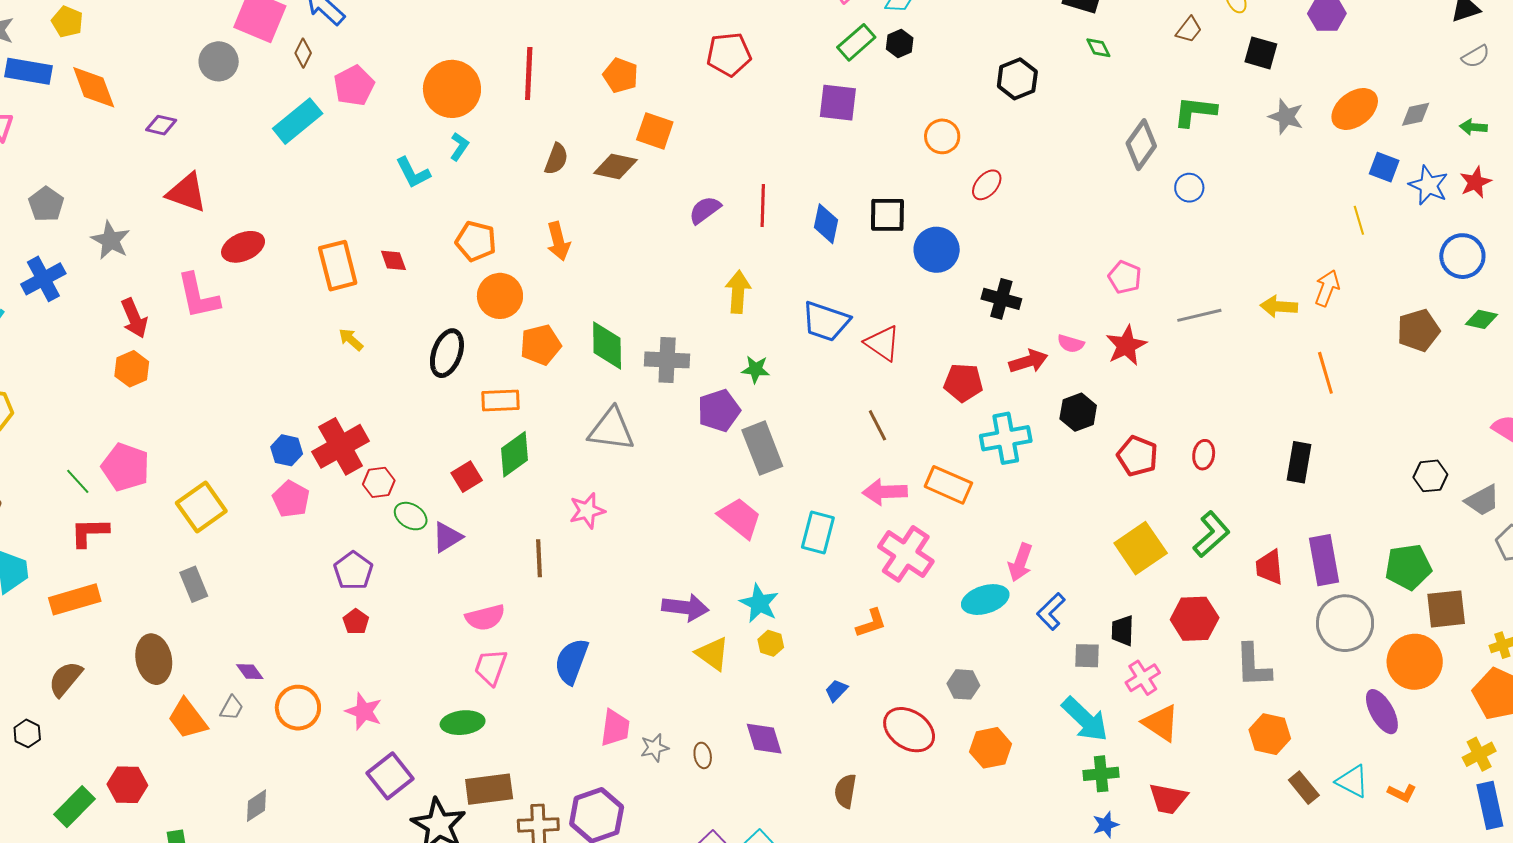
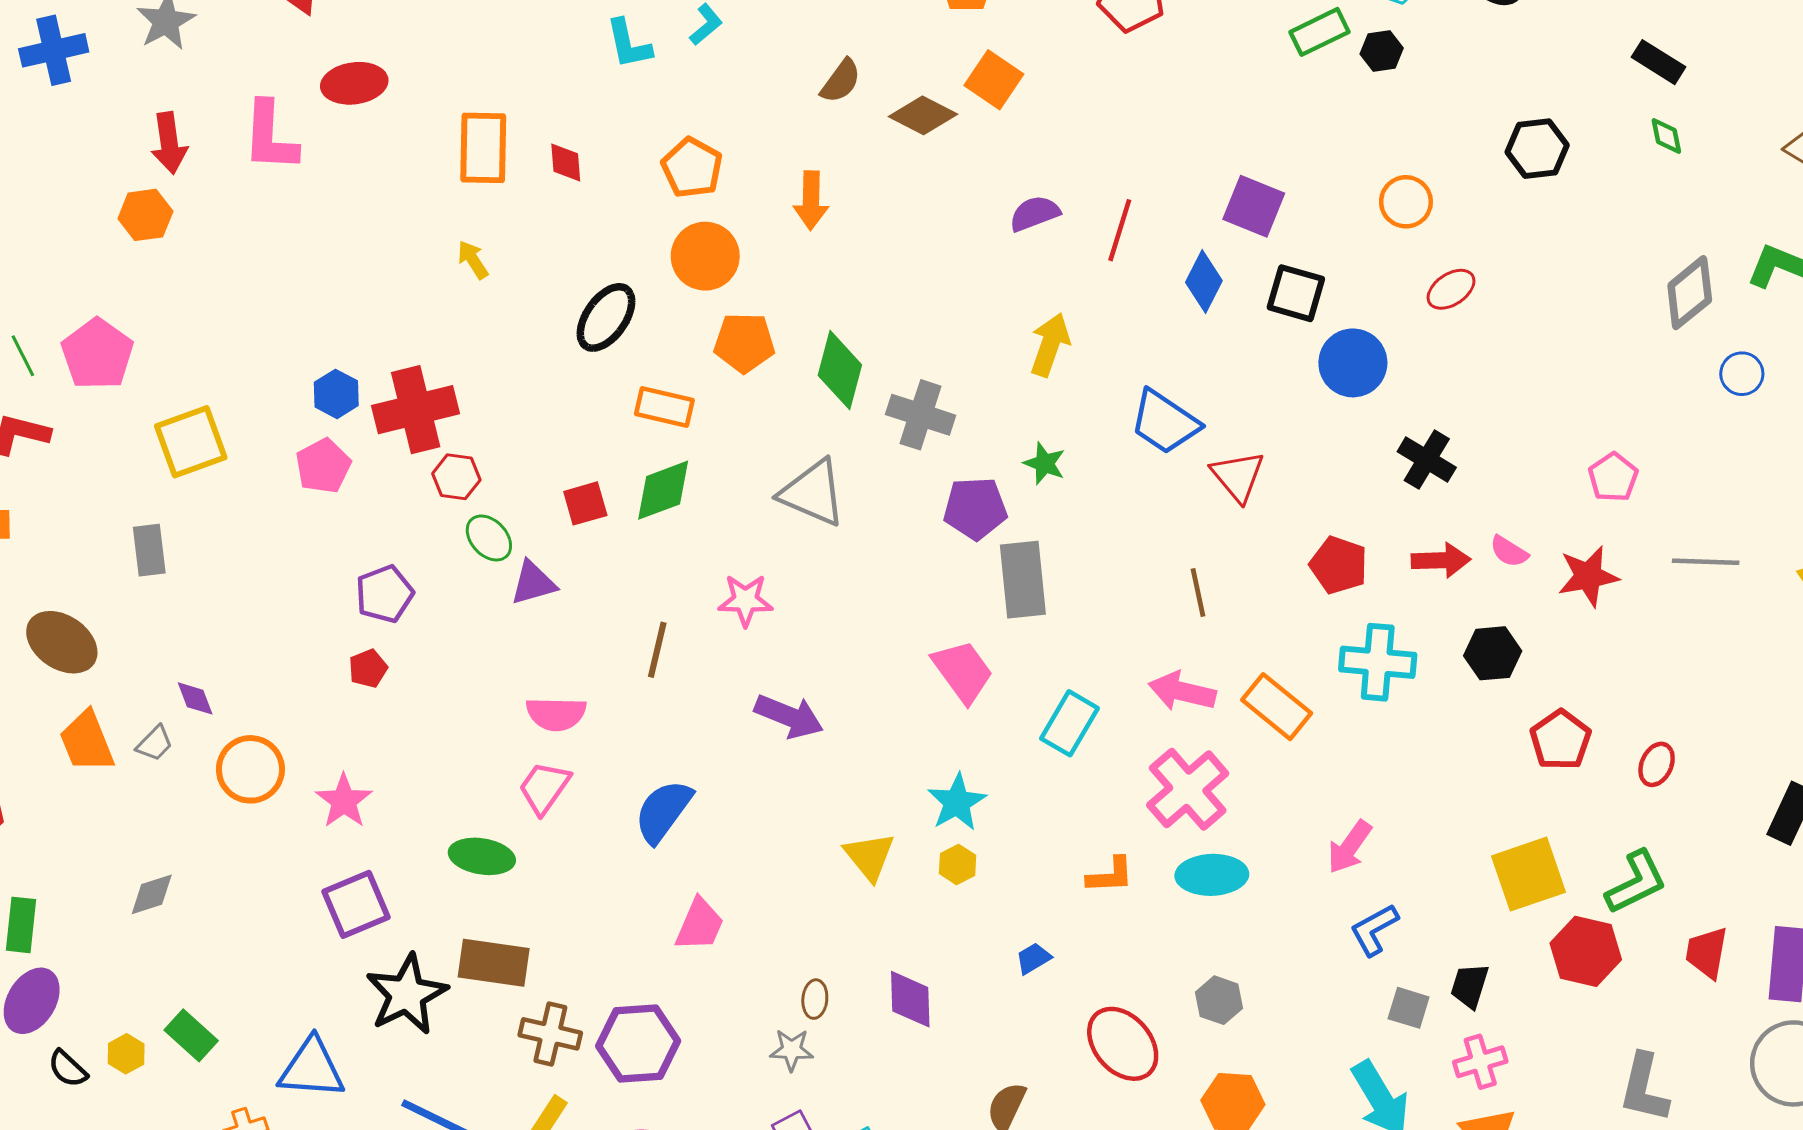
purple square: (838, 103) -> (1254, 206), moved
cyan ellipse: (985, 600) -> (1212, 875), moved
purple arrow: (685, 607) -> (789, 716), moved
red hexagon: (1195, 619) -> (1586, 951), moved
brown ellipse: (154, 659) -> (62, 642), turned -60
gray star: (654, 748) -> (792, 1050), moved

